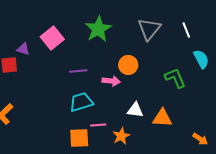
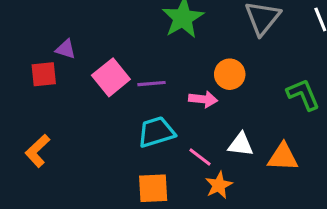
pink square: (52, 38) -> (111, 77), moved
pink line: (98, 125) -> (200, 157), moved, turned 42

